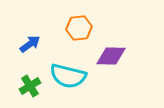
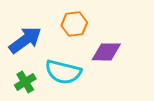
blue arrow: (30, 44) -> (25, 40), size x1.6

